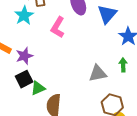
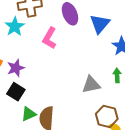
black square: (24, 79) -> (16, 92), turned -30
green triangle: (38, 88) -> (29, 114), moved

